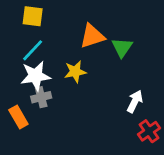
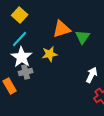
yellow square: (33, 16) -> (20, 15), turned 35
white star: (35, 76) -> (22, 57), turned -30

